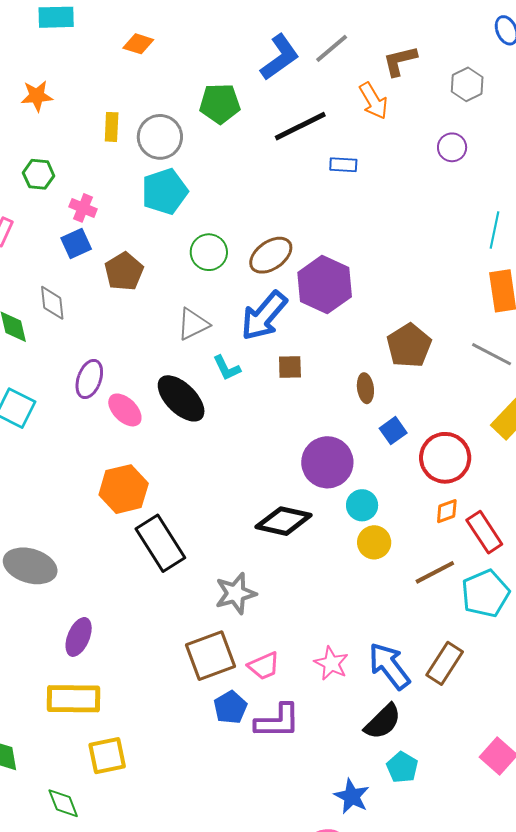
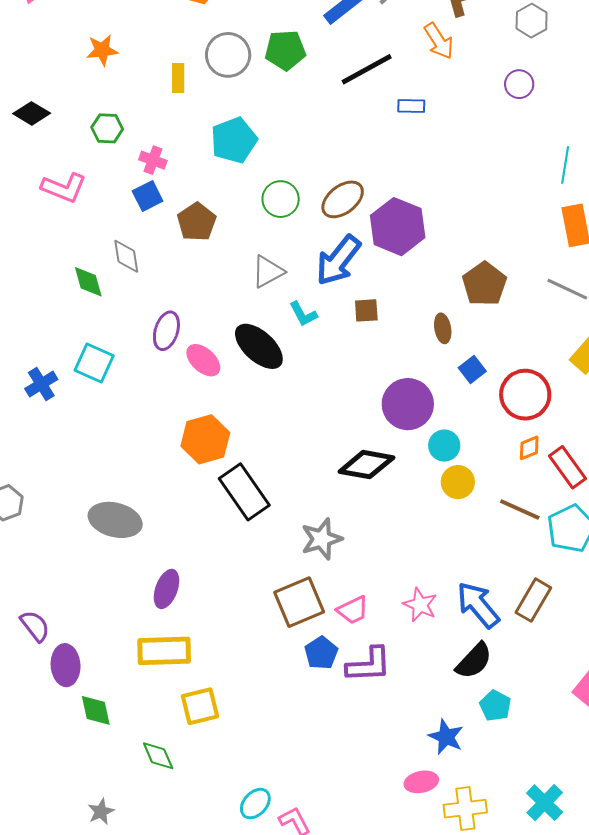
gray circle: (160, 137) -> (228, 55), moved
brown line: (435, 572) -> (520, 509), turned 54

